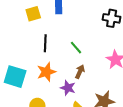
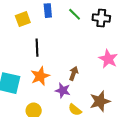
green line: (76, 48) -> (75, 14), moved

